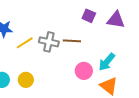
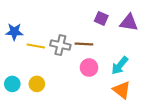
yellow line: (25, 43) -> (36, 46), turned 42
pink circle: (84, 71) -> (89, 68), moved

